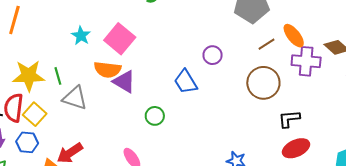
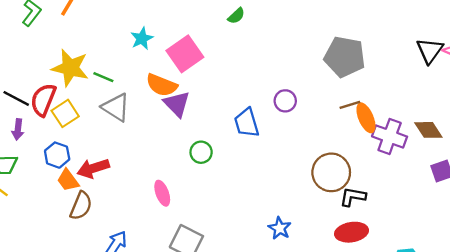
orange ellipse: (294, 36) -> (366, 118), moved
green line: (58, 76) -> (103, 77), turned -66
brown circle: (263, 83) -> (331, 172), moved
blue hexagon: (27, 142) -> (57, 155), moved

